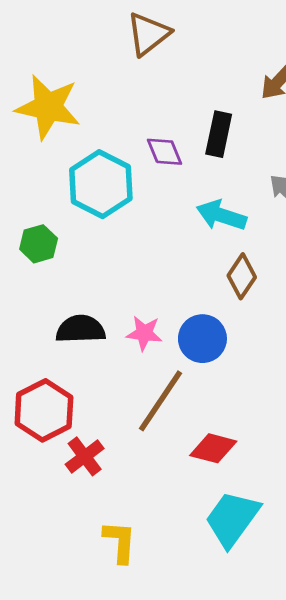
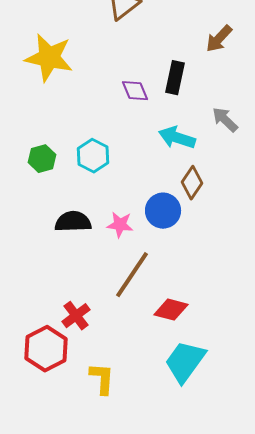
cyan hexagon: (101, 184) -> (93, 156), moved, size x0.7
blue circle: (202, 339) -> (163, 211), moved
red hexagon: (44, 410) -> (46, 349), moved

